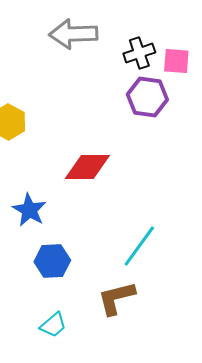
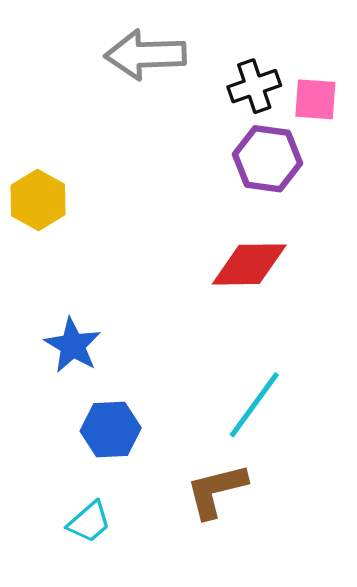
red diamond: (87, 167) -> (249, 264), moved
cyan trapezoid: (53, 325) -> (89, 522), moved

